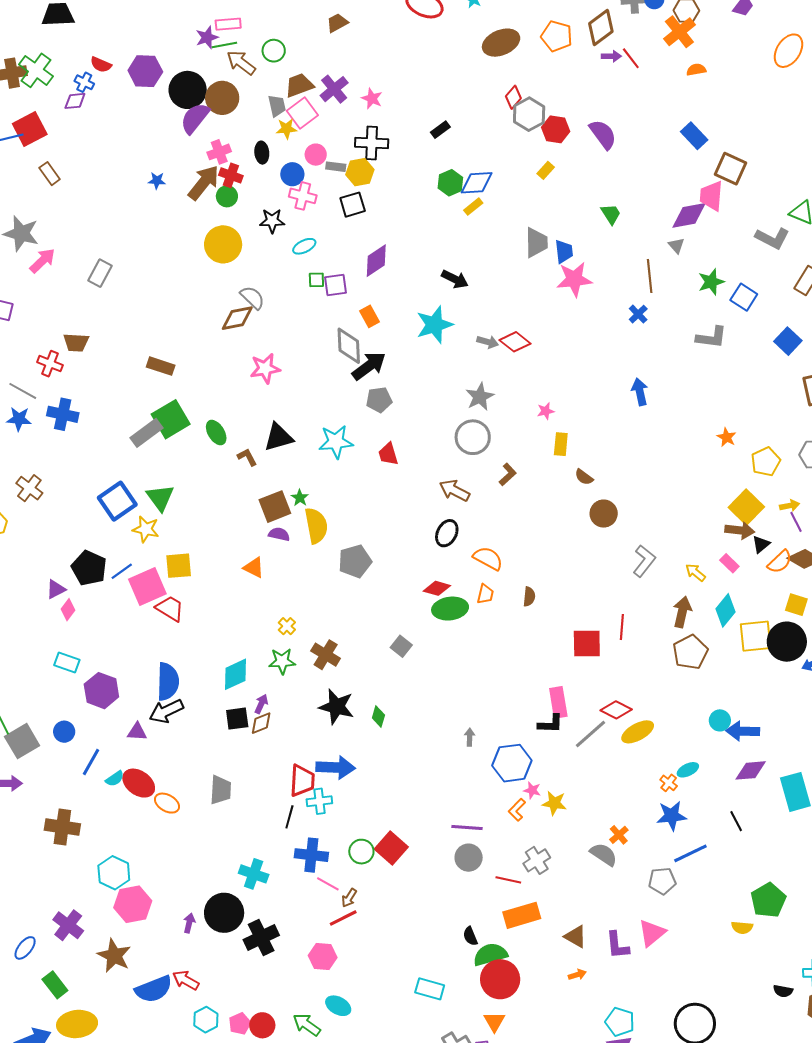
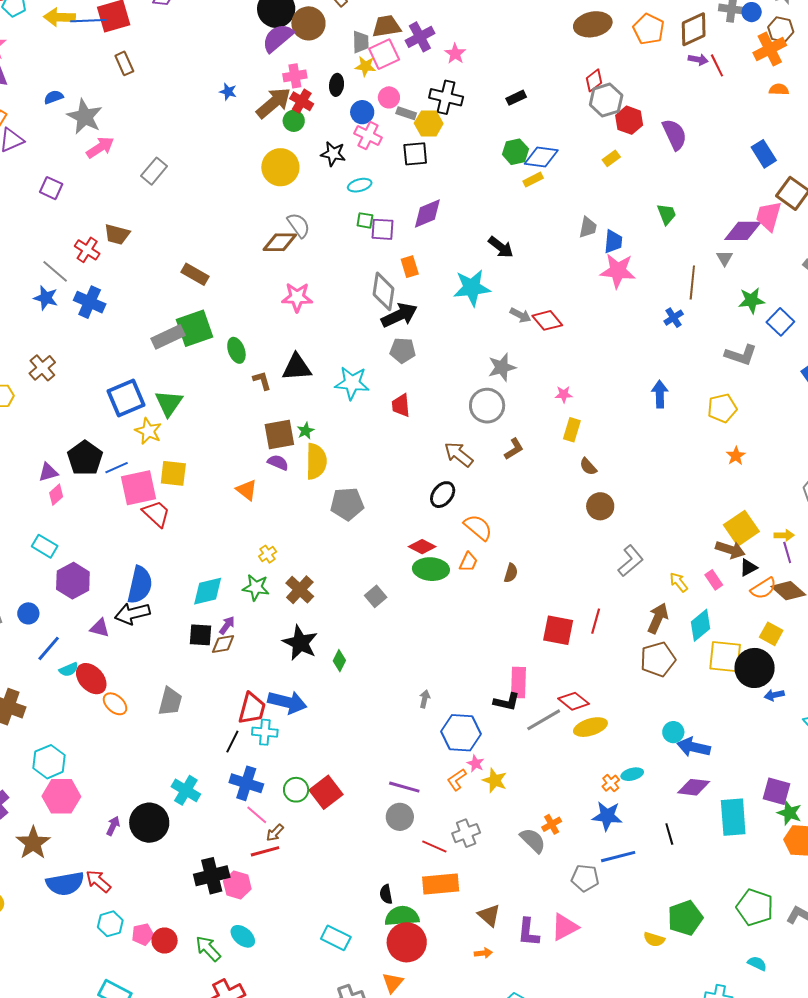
gray trapezoid: (536, 243) -> (588, 227), size x0.7
yellow pentagon: (766, 462) -> (722, 408), moved
black cross: (261, 937) -> (212, 876), moved

